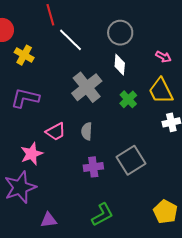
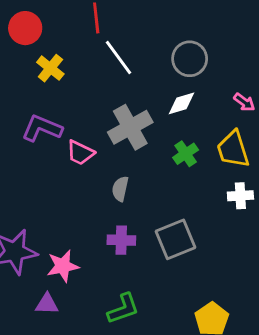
white diamond: (120, 65) -> (182, 103), turned 60
pink trapezoid: (56, 132) -> (80, 153), moved, turned 45
pink star: (32, 154) -> (63, 266), moved

